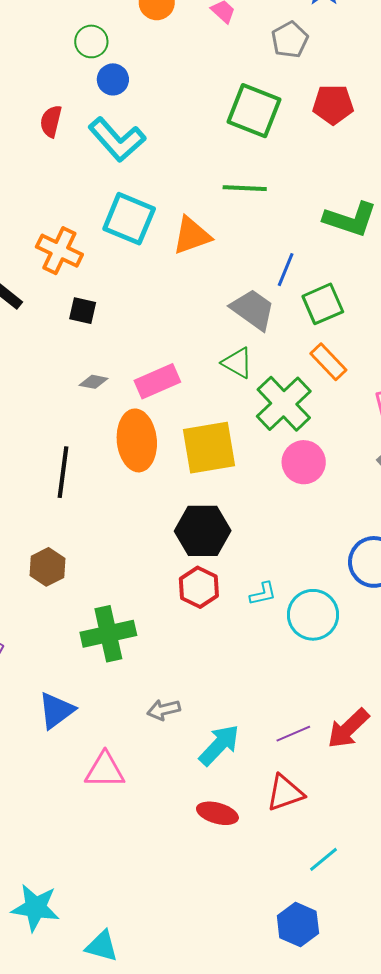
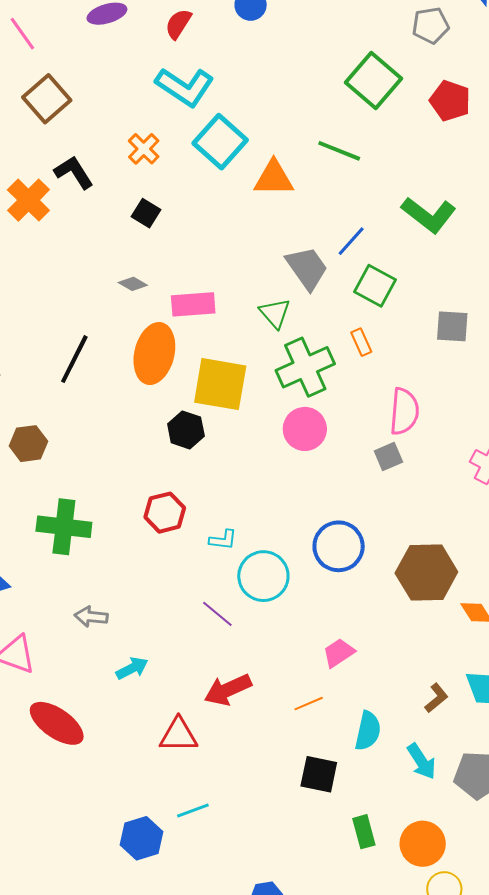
cyan L-shape: (117, 140) -> (185, 87), moved, turned -34
orange cross: (59, 251) -> (144, 149), size x0.7
green square: (323, 304) -> (375, 286), turned 33
orange rectangle: (328, 362) -> (361, 342), size x0.7
black hexagon: (203, 531) -> (186, 430), moved, size x0.7
red arrow: (348, 729) -> (228, 690), moved
purple line: (293, 734) -> (217, 614), moved, turned 44
cyan arrow: (219, 745) -> (132, 668), size x0.7
red ellipse: (217, 813) -> (57, 723), moved, size x1.4
blue hexagon: (298, 925) -> (142, 838), moved

